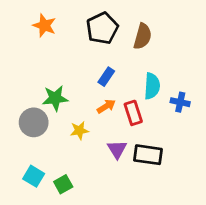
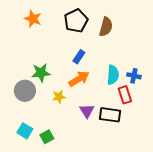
cyan semicircle: (152, 86) -> (113, 75), moved
orange arrow: (106, 106) -> (79, 79), size x1.5
red rectangle: (133, 113) -> (125, 95), moved

